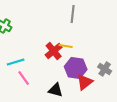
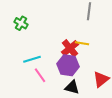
purple hexagon: (76, 68) -> (68, 65), moved

